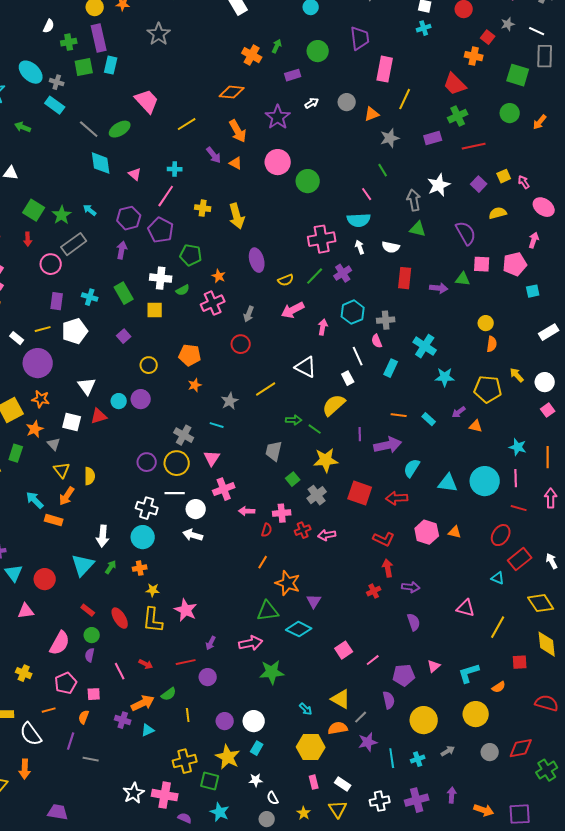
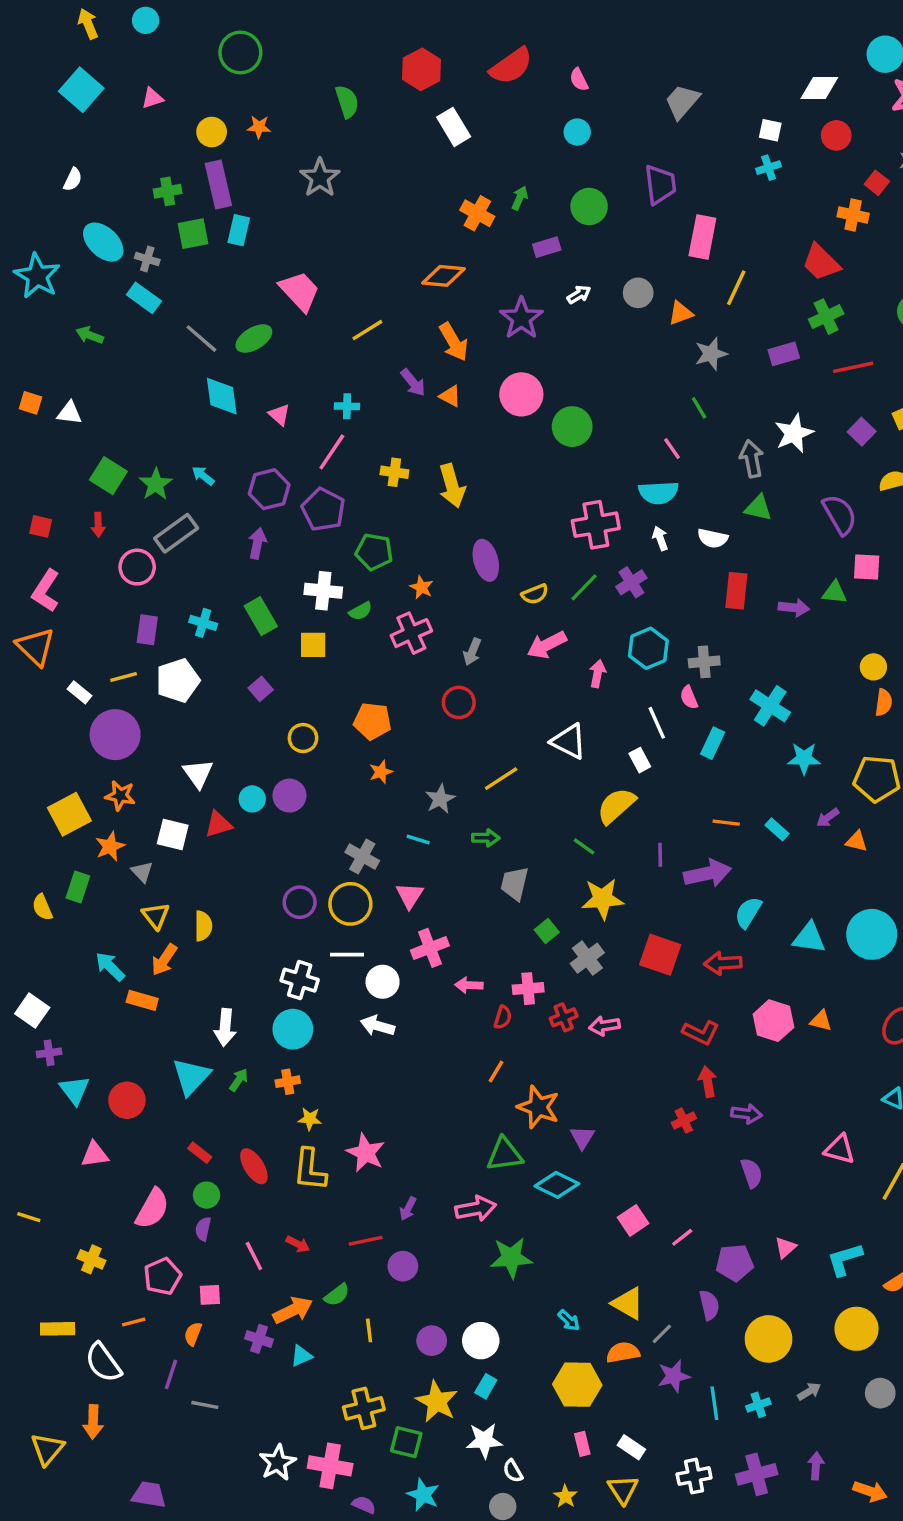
white semicircle: (49, 26) -> (73, 179), moved
green arrow: (294, 420) -> (486, 838), moved
white star: (256, 780) -> (484, 1440), size x1.5

